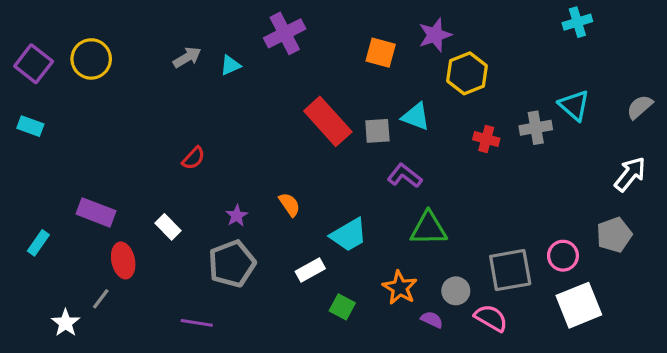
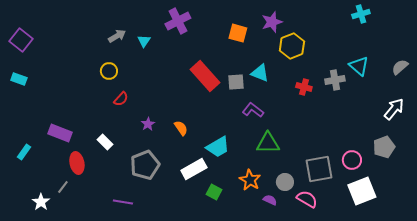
yellow circle: (91, 59) -> (109, 71), moved, size x0.7
cyan triangle: (230, 65) -> (144, 41), turned -32
purple star: (237, 216) -> (148, 124), moved
white rectangle: (310, 270) -> (194, 169), size x1.4

